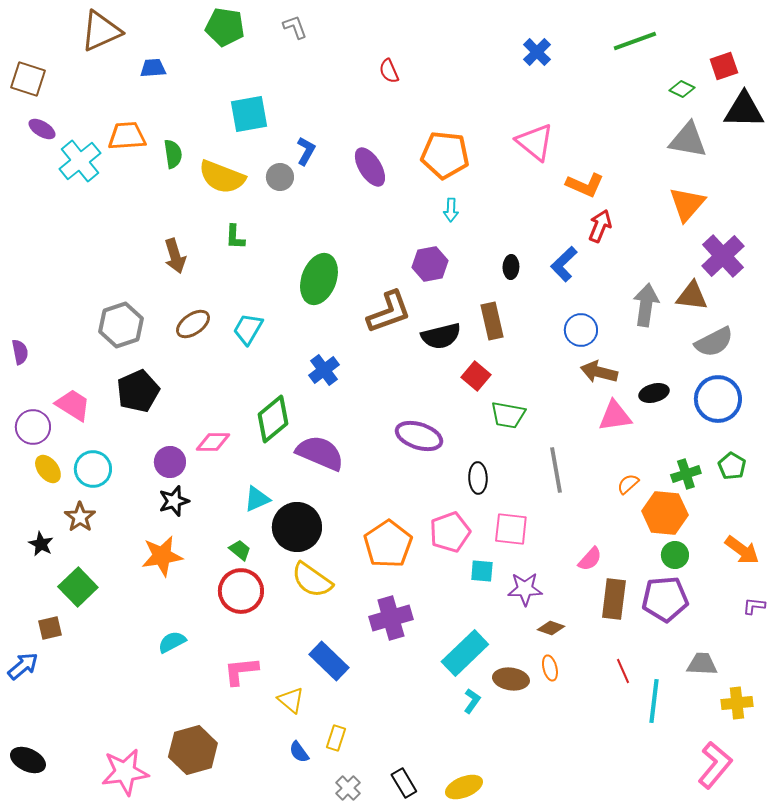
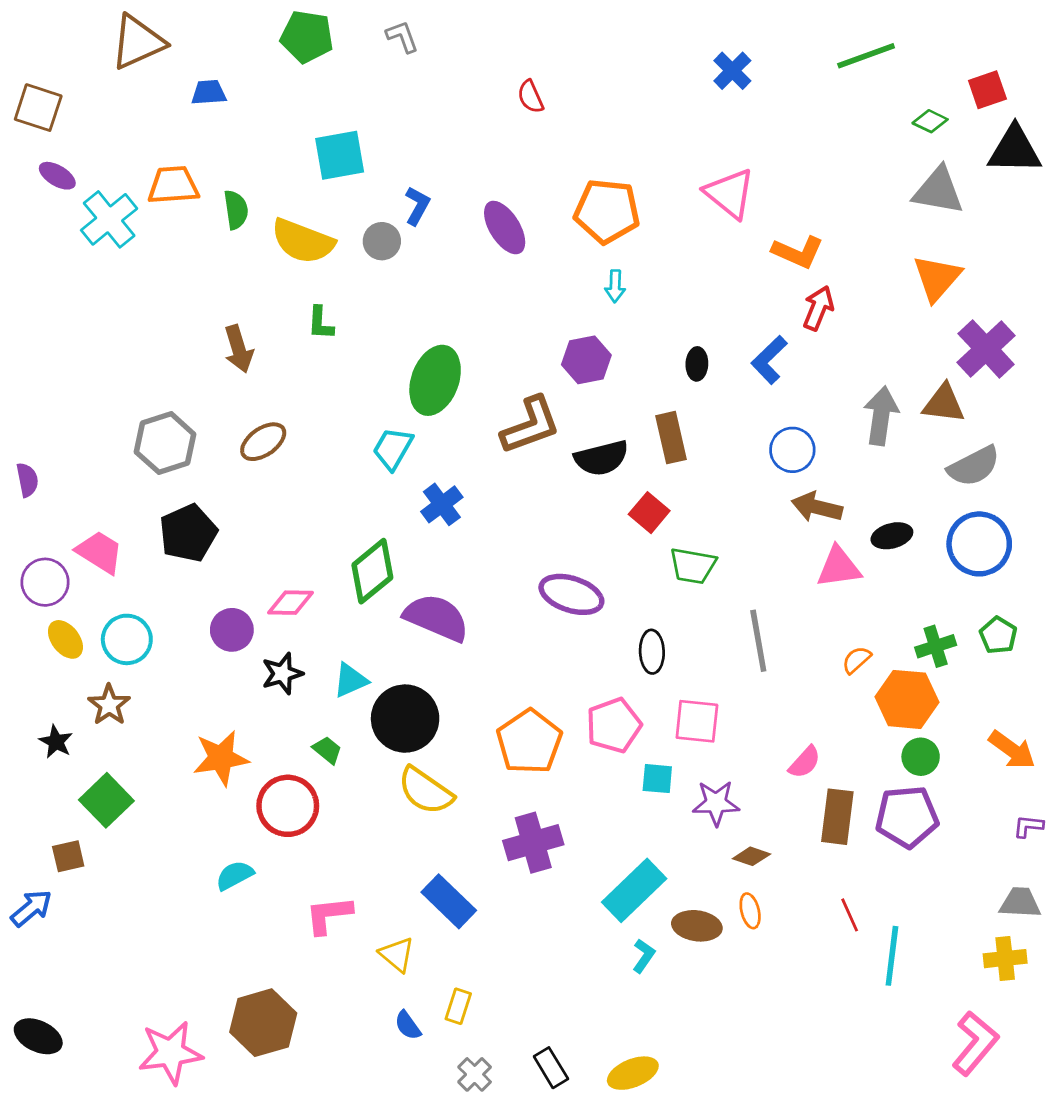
cyan trapezoid: (248, 329) -> (393, 448), moved
black star: (174, 501) -> (282, 674), moved
red circle: (241, 591) -> (288, 806), moved
gray trapezoid: (702, 664) -> (1020, 903), moved

